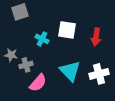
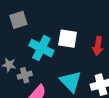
cyan cross: (42, 39) -> (41, 48), size x1.6

